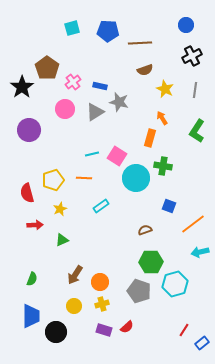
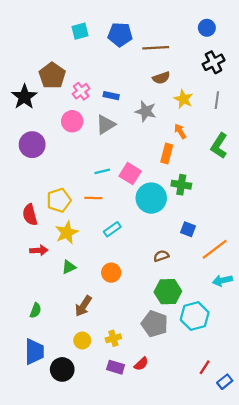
gray star: (119, 102) -> (146, 111), moved
yellow star: (60, 209) -> (67, 233), size x1.5
orange circle: (100, 282) -> (111, 273), moved

